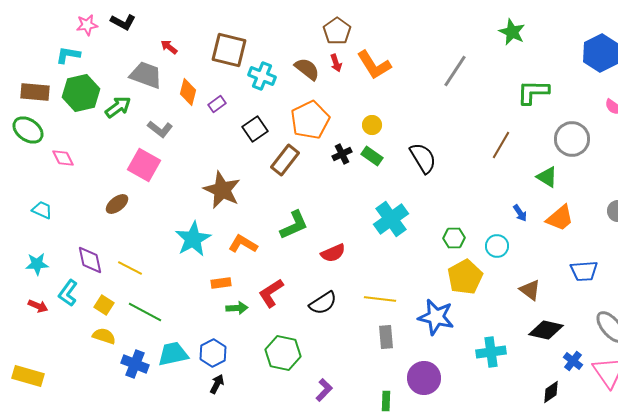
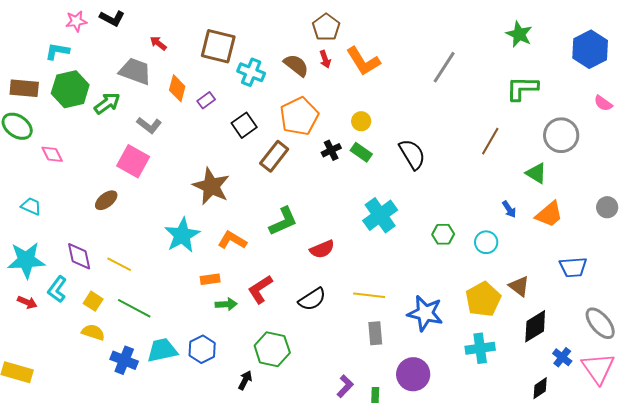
green star: (512, 32) -> (519, 34), moved
cyan star: (37, 264) -> (26, 260), size x1.6
yellow pentagon: (465, 277) -> (483, 299), moved
black diamond: (546, 330) -> (535, 326), turned -44
black arrow: (217, 384) -> (245, 380), moved
purple L-shape: (324, 390) -> (345, 386), moved

